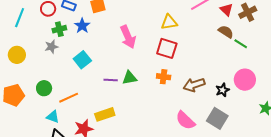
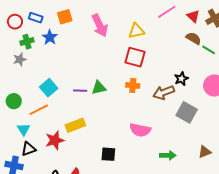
pink arrow: (128, 37) -> (100, 25), moved
cyan square: (82, 60) -> (49, 88), moved
black star: (222, 90) -> (181, 79), moved
cyan triangle: (53, 117) -> (24, 129), turned 40
gray square: (217, 118) -> (187, 112), moved
pink semicircle: (185, 120) -> (140, 130), moved, turned -30

